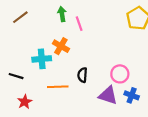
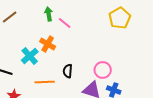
pink line: (79, 24) -> (65, 23), turned -32
cyan cross: (42, 59) -> (30, 56), turned -36

